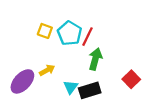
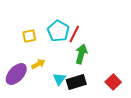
yellow square: (45, 31) -> (29, 36), moved, turned -32
red square: (131, 79) -> (113, 82), moved

